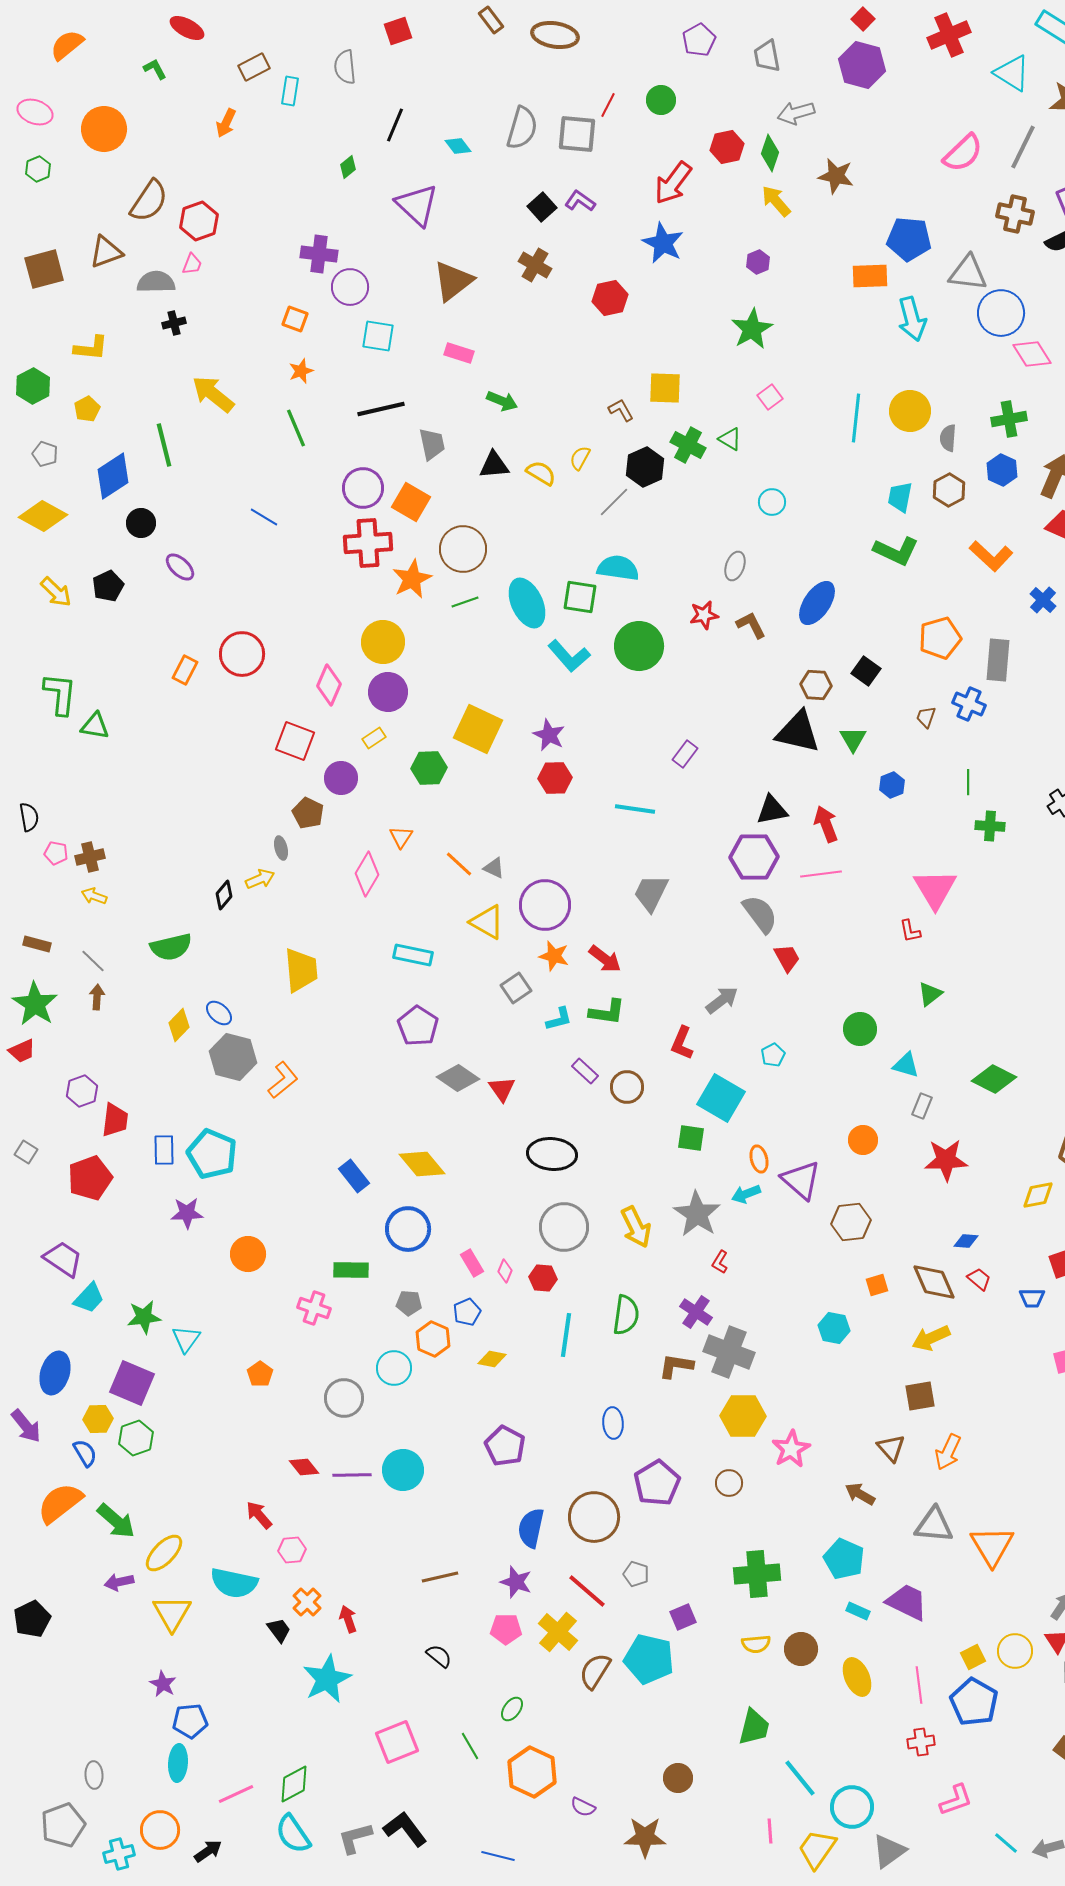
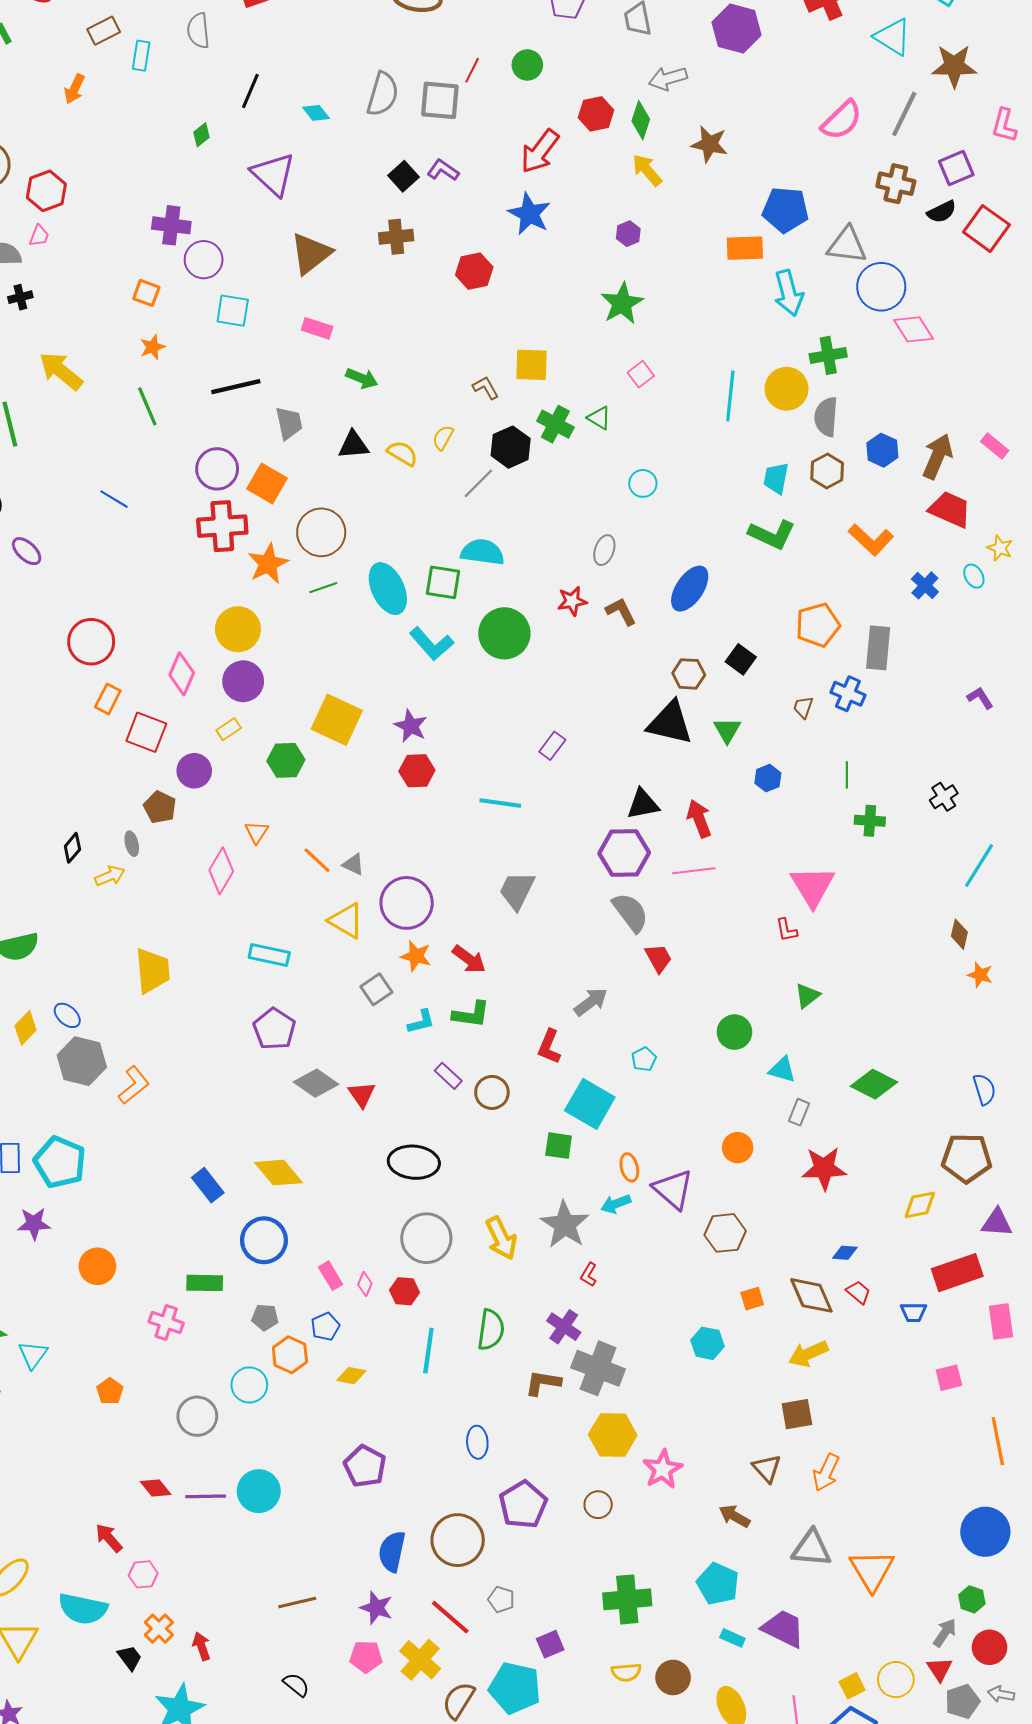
brown cross: (535, 265) -> (396, 237), turned -36
green cross: (1009, 419) -> (828, 355), moved
gray semicircle: (948, 438) -> (826, 417), size x1.4
orange rectangle: (185, 670) -> (108, 699), moved
black diamond: (224, 895) -> (72, 848), moved

